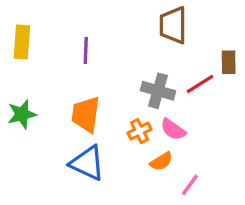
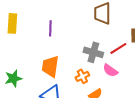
green star: (22, 114) -> (13, 78), moved
pink semicircle: (173, 129) -> (110, 70), moved

